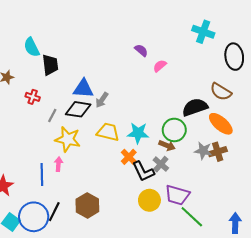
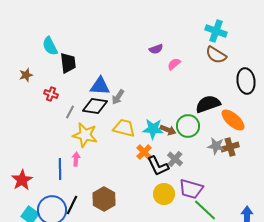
purple semicircle: (141, 50) -> (156, 49), turned 120
black ellipse: (234, 57) -> (246, 81), moved
brown semicircle: (221, 92) -> (216, 55), moved
brown arrow: (167, 145) -> (168, 130), moved

